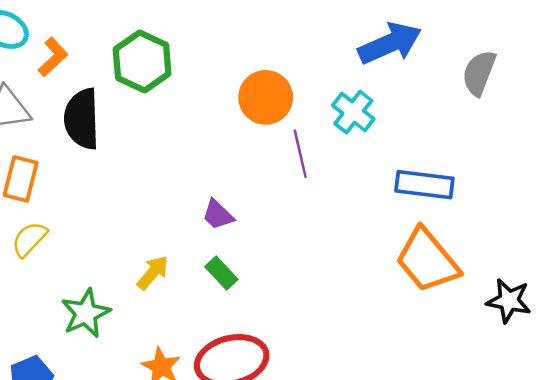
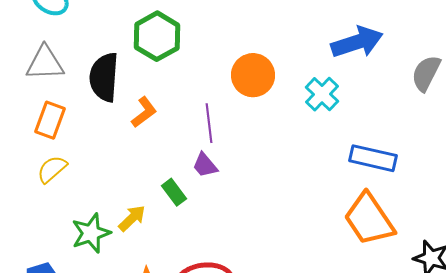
orange L-shape: (53, 57) -> (144, 112), moved
purple line: (300, 154) -> (209, 123), moved
yellow arrow: (153, 273) -> (132, 218), moved
green rectangle: (221, 273) -> (174, 192), moved

